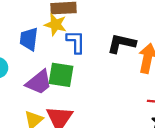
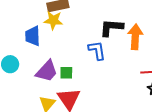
blue L-shape: (76, 42) -> (97, 50), moved
green square: (61, 75) -> (66, 73), moved, size x0.6

